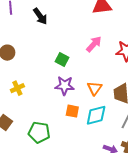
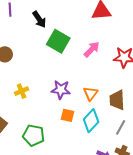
green square: (62, 59) -> (58, 41), moved, size x1.6
yellow cross: (17, 88) -> (22, 91), moved
cyan diamond: (96, 115) -> (91, 121), turned -35

